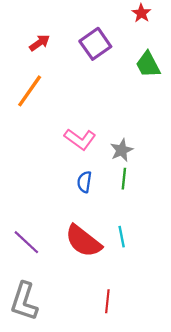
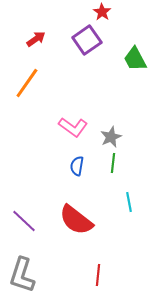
red star: (141, 13) -> (102, 12), moved
cyan line: (122, 237) -> (129, 202), moved

